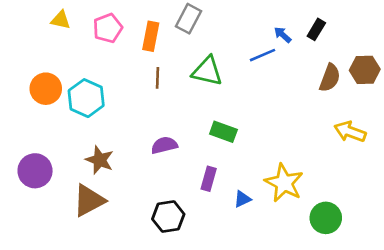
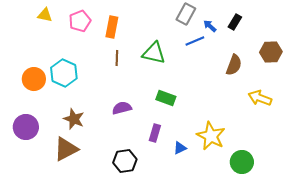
gray rectangle: (188, 19) -> (186, 14), moved
brown semicircle: (330, 78) -> (234, 65), moved
orange circle: (46, 89) -> (34, 79), moved

